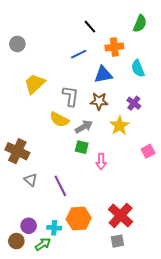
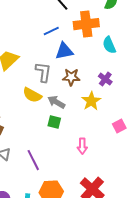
orange cross: (114, 47) -> (86, 24), size x1.4
blue triangle: (103, 75) -> (64, 51), moved
gray arrow: (84, 127) -> (56, 102), turned -120
pink arrow: (101, 161) -> (82, 146), moved

